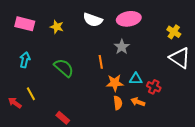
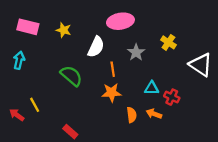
pink ellipse: (129, 19) -> (120, 21), moved
white semicircle: (93, 20) -> (96, 47), moved, turned -84
yellow cross: (174, 32) -> (168, 42), moved
cyan arrow: (25, 60) -> (19, 60), moved
orange star: (115, 83) -> (112, 93), moved

